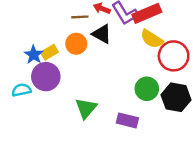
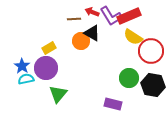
orange circle: (76, 44) -> (81, 41), moved
blue star: (34, 55) -> (22, 66), moved
green triangle: (86, 108) -> (58, 94), moved

